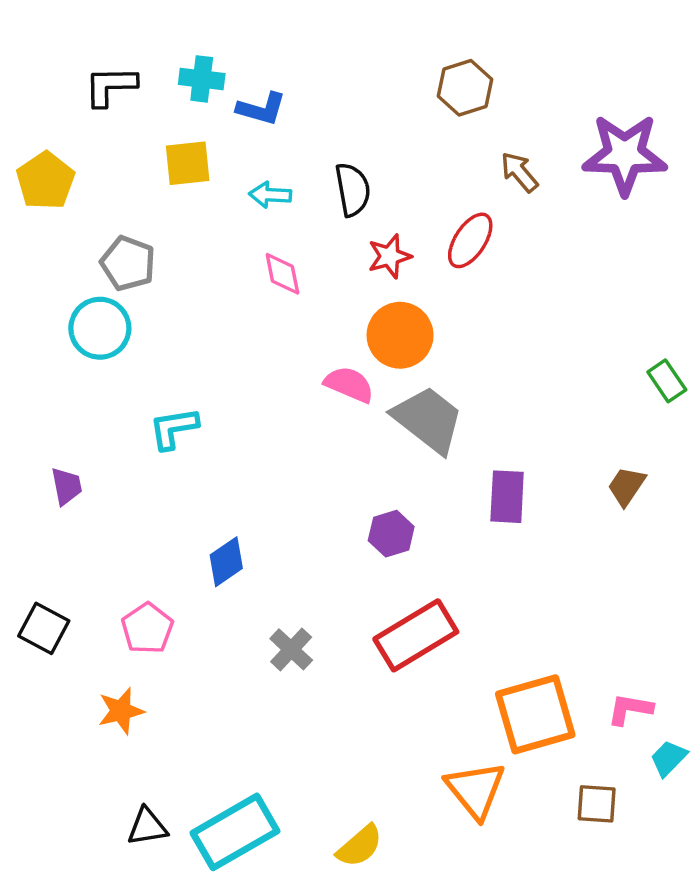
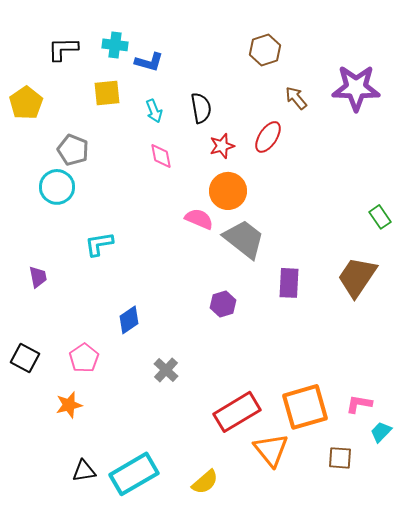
cyan arrow: (270, 195) -> (154, 111), turned -115
brown trapezoid: (626, 486) -> (357, 277), size x1.8
red rectangle: (416, 635) -> (237, 412), moved

